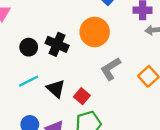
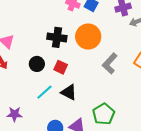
black cross: (57, 44) -> (57, 37), moved
red square: (82, 96) -> (61, 67), moved

